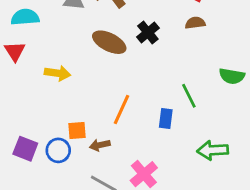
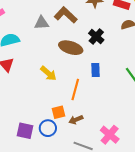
yellow arrow: (57, 73) -> (48, 73), moved, turned 42
orange line: (121, 109) -> (75, 89), moved
blue rectangle: (166, 118) -> (95, 70), moved

